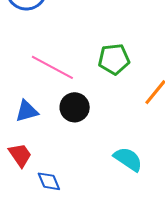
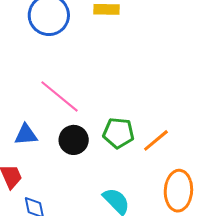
green pentagon: (114, 59) -> (118, 133), moved

